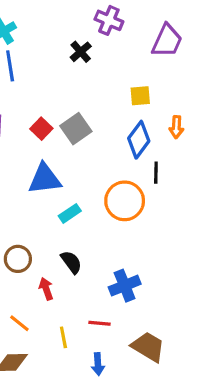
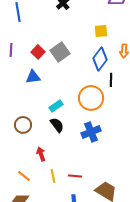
blue triangle: (45, 179) -> (33, 77), moved, size x0.7
brown circle: (18, 259) -> (23, 125), moved
black semicircle: (71, 262) -> (57, 125), moved
blue cross: (125, 286) -> (91, 132), moved
yellow line: (63, 337) -> (53, 176), moved

